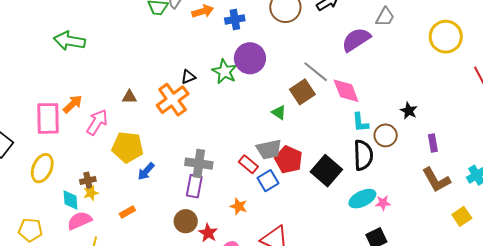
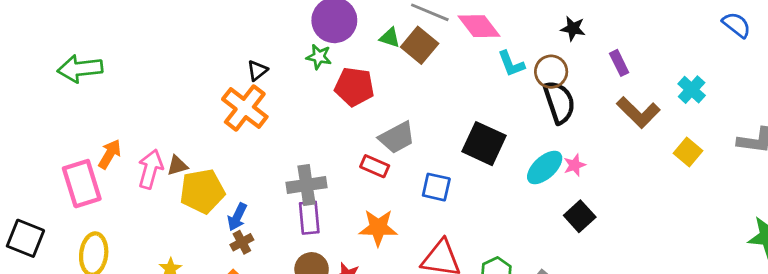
green star: (225, 71) -> (319, 57), moved, size x0.7
brown triangle: (129, 97) -> (177, 166), moved
green triangle: (279, 112) -> (390, 38), moved
black semicircle: (363, 155) -> (559, 102), moved
red pentagon: (289, 160) -> (354, 87), moved
brown cross: (88, 180) -> (242, 242), moved
blue square: (268, 181) -> (436, 187), moved, turned -30
orange star: (239, 206) -> (378, 228), size x1.5

